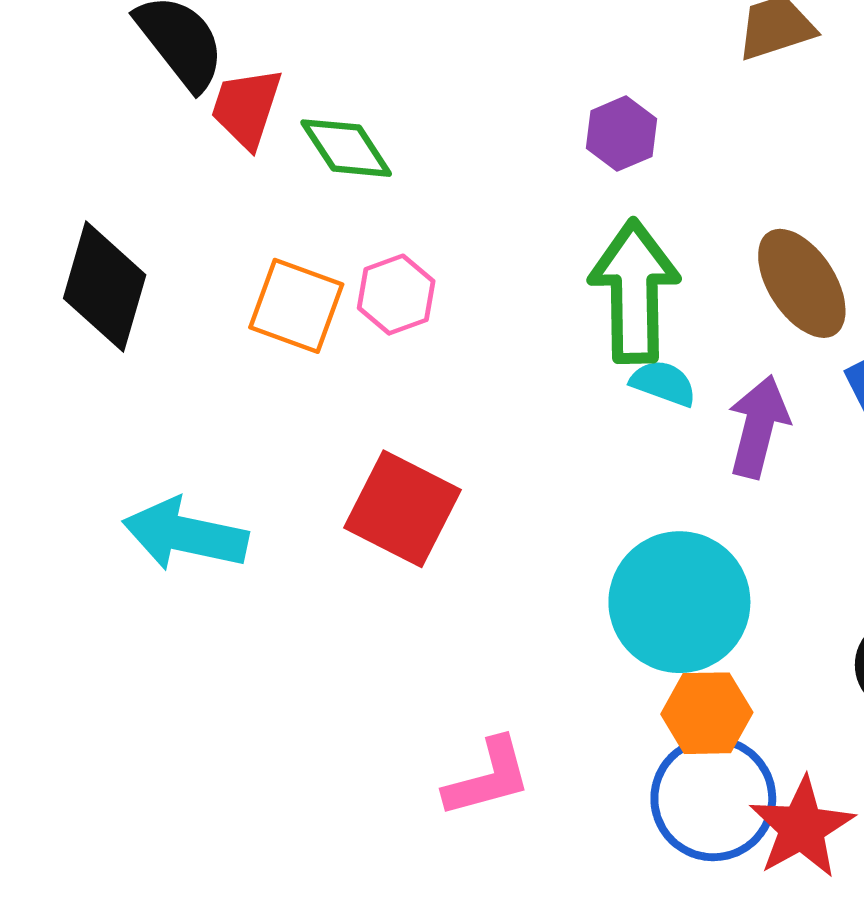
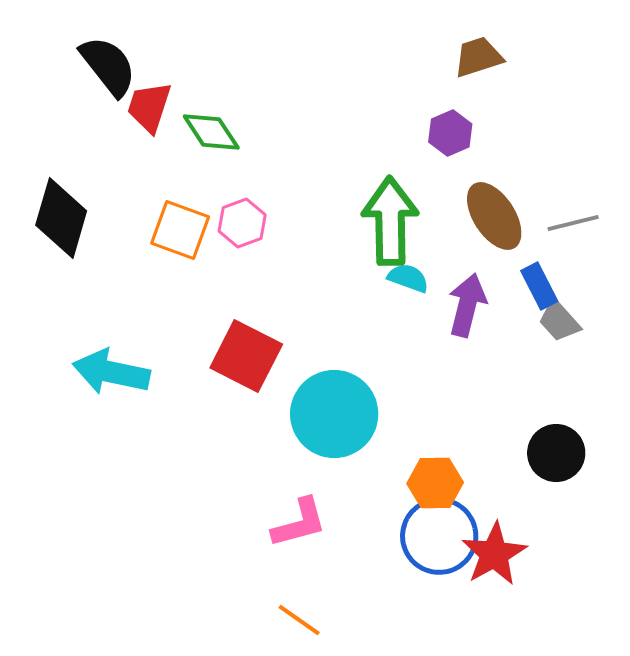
purple hexagon: (621, 134) -> (450, 133), moved
cyan circle: (679, 602) -> (334, 414), moved

